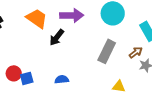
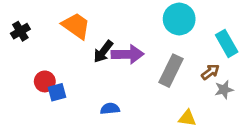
purple arrow: (72, 15) -> (128, 54), moved
red circle: (14, 73) -> (45, 81), moved
blue square: (27, 78) -> (57, 92), moved

